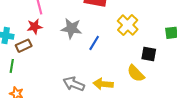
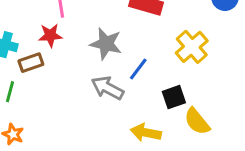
black square: (149, 54) -> (174, 97), moved, turned -35
gray arrow: (74, 84) -> (108, 88), moved

